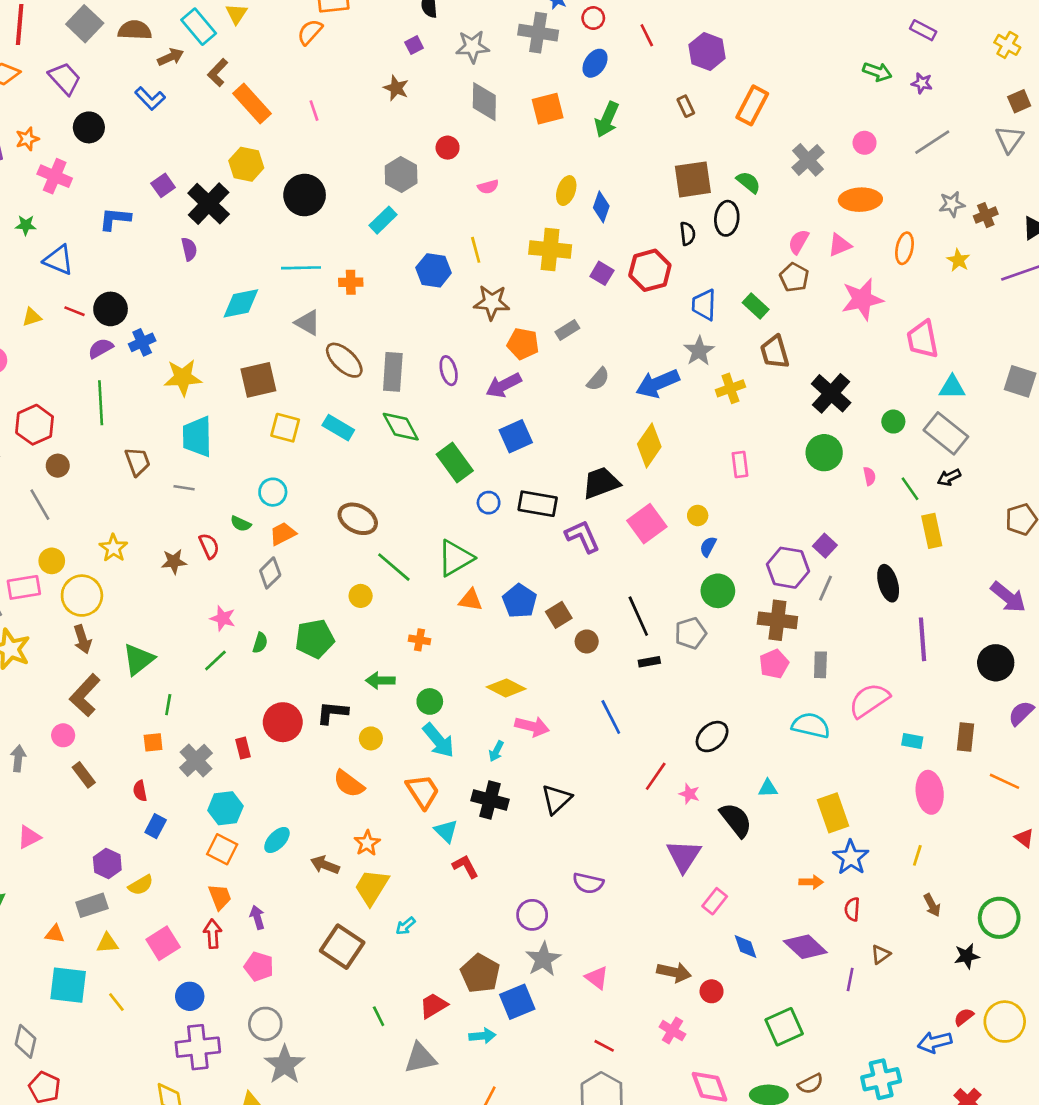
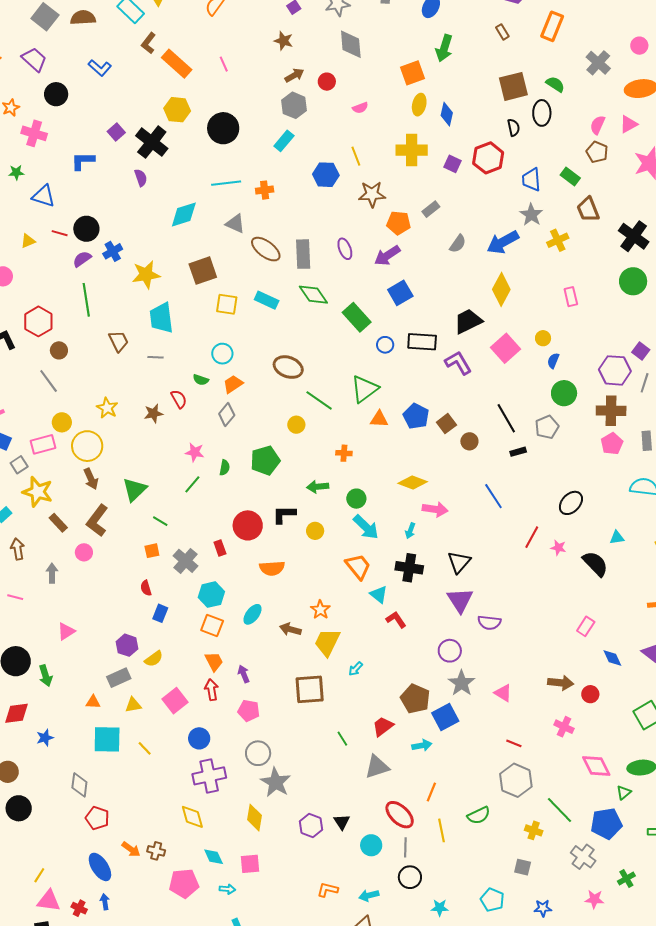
brown arrow: (171, 57) -> (294, 75), moved
orange square: (548, 109) -> (412, 73), moved
green line: (168, 705) -> (160, 521), turned -63
brown rectangle: (84, 775) -> (58, 523), moved
orange semicircle: (349, 784) -> (272, 568), moved, turned -35
purple triangle: (684, 856) -> (460, 600), moved
brown square: (342, 947) -> (310, 689), turned -32

